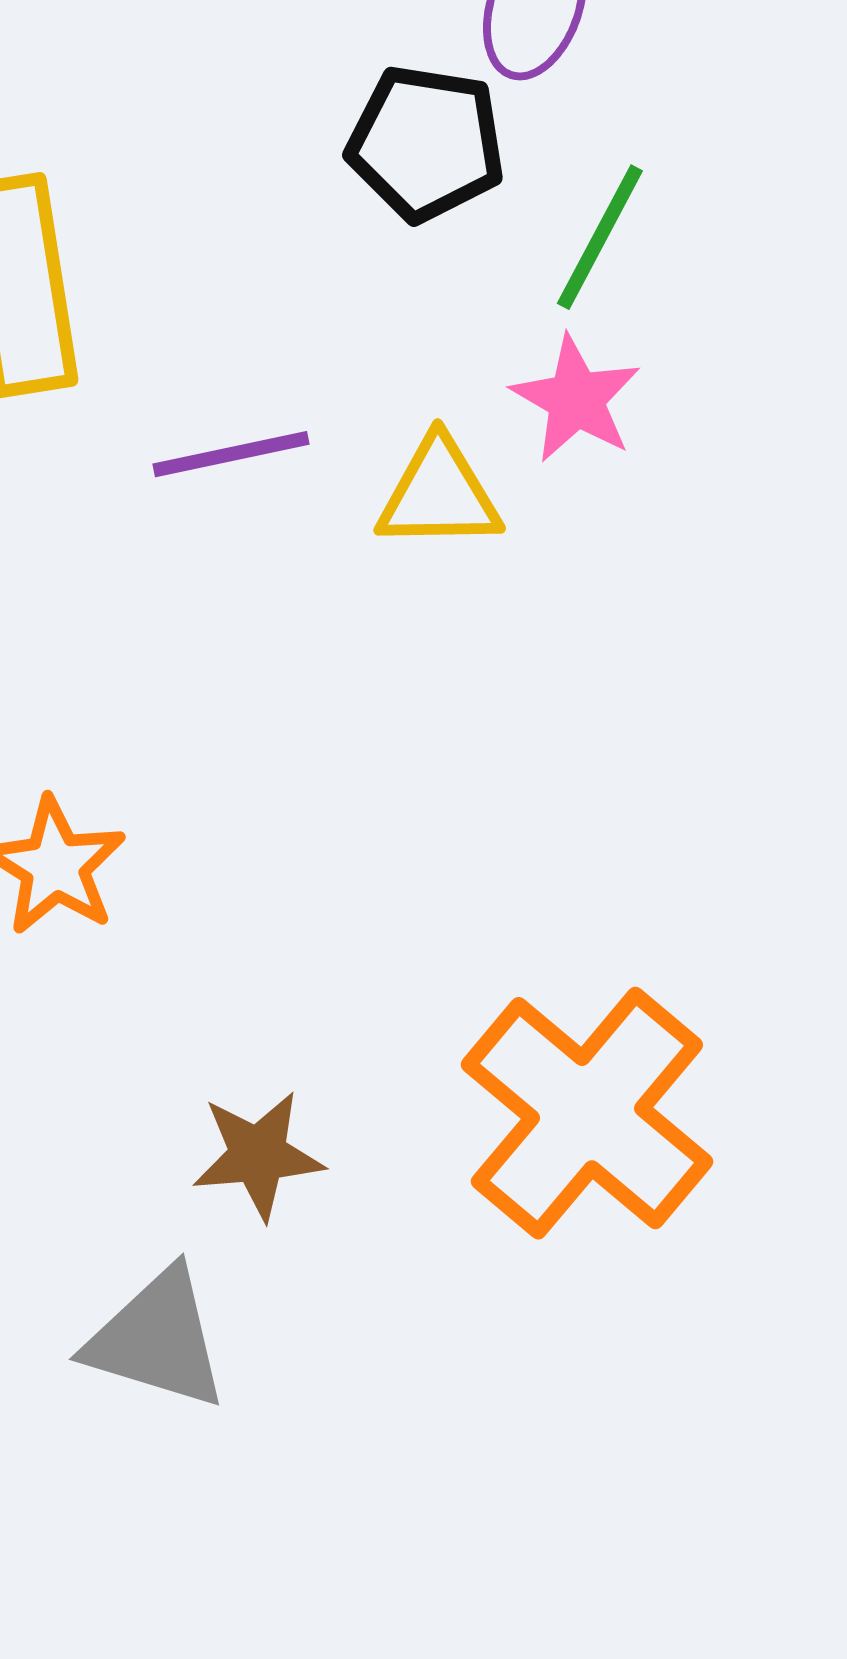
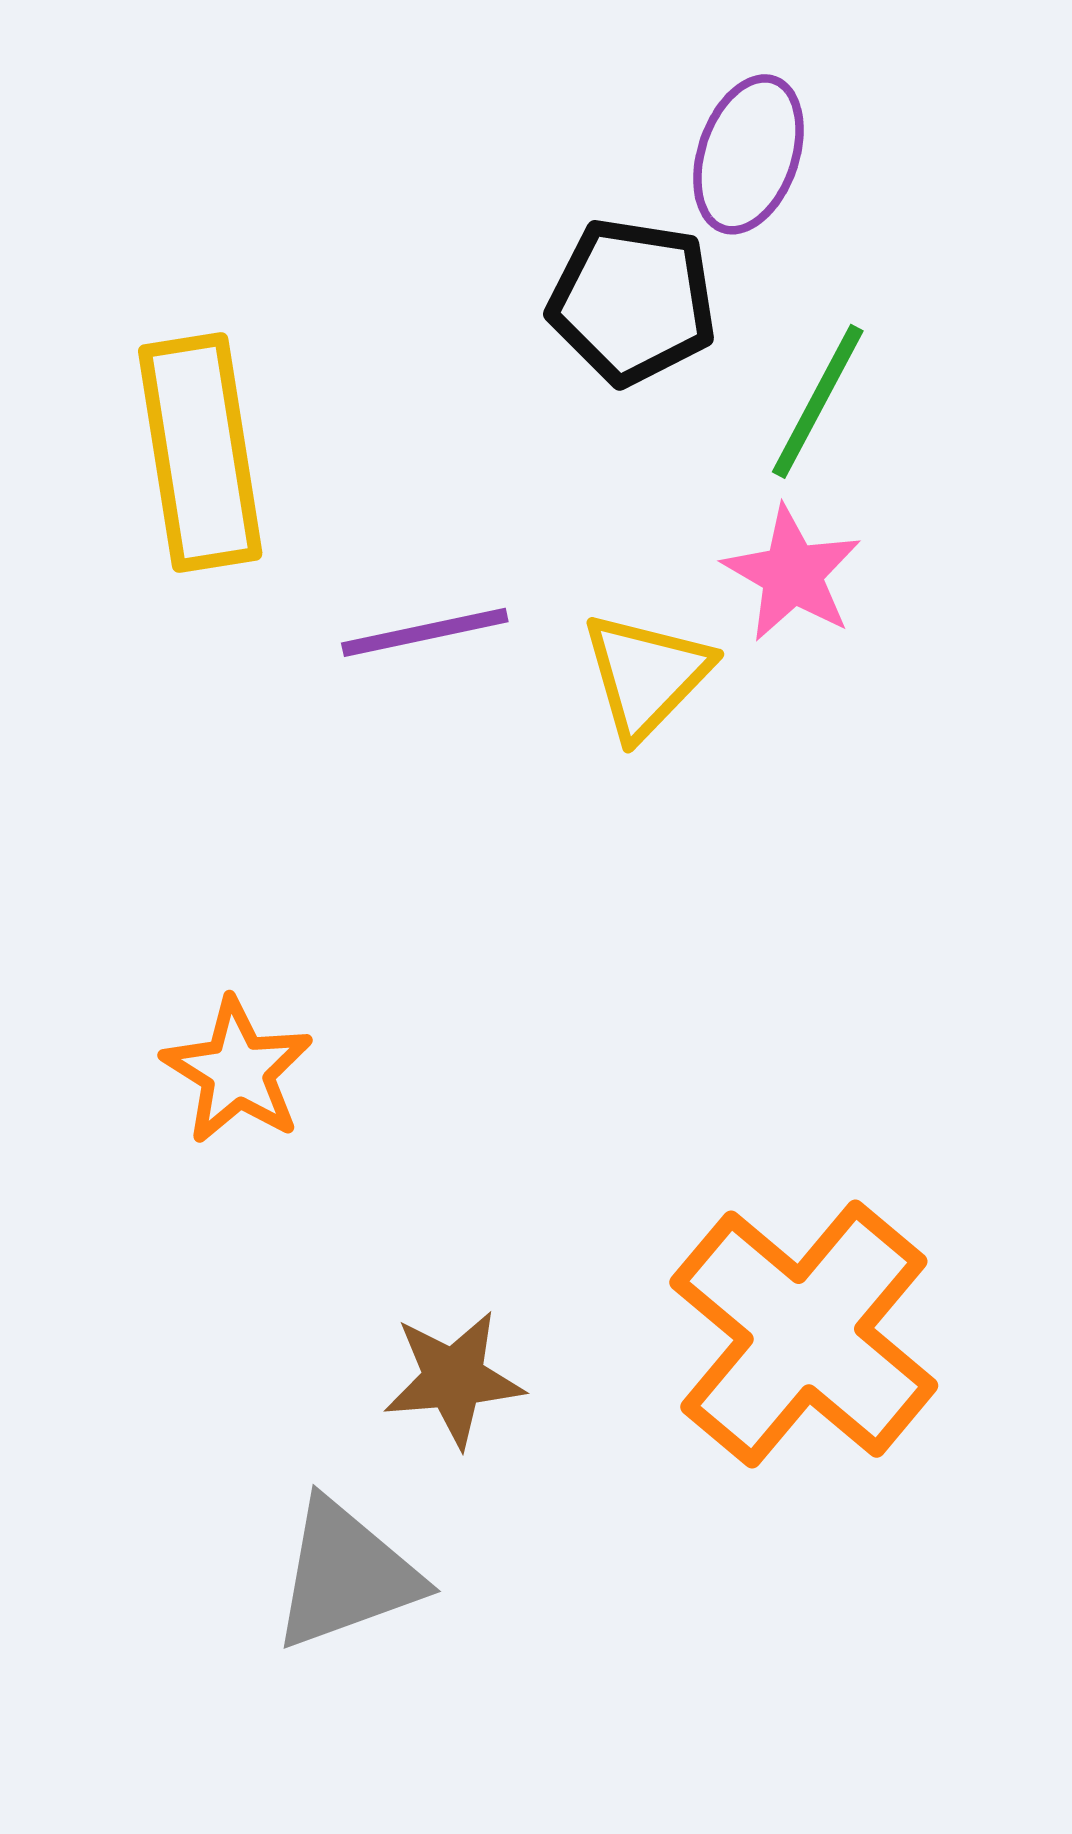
yellow triangle: (439, 494) -> (646, 675), turned -45
gray triangle: (157, 1339) -> (346, 1575), turned -37

